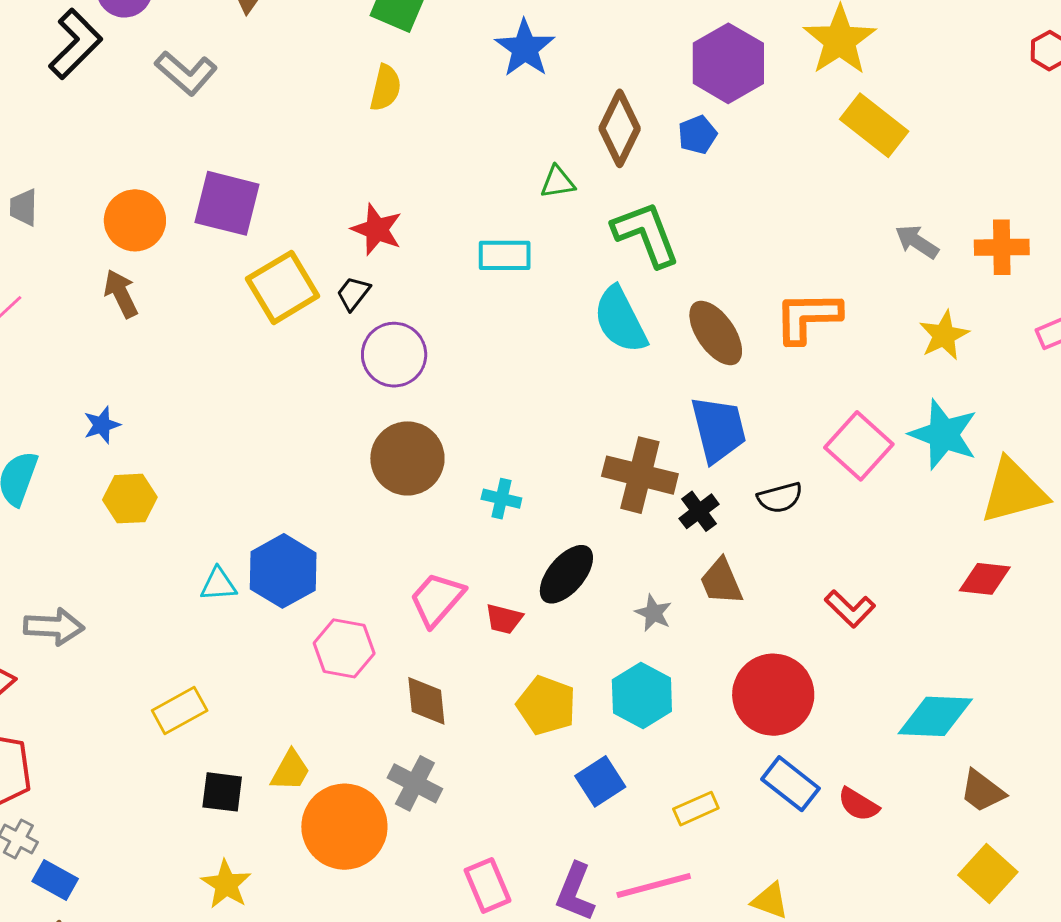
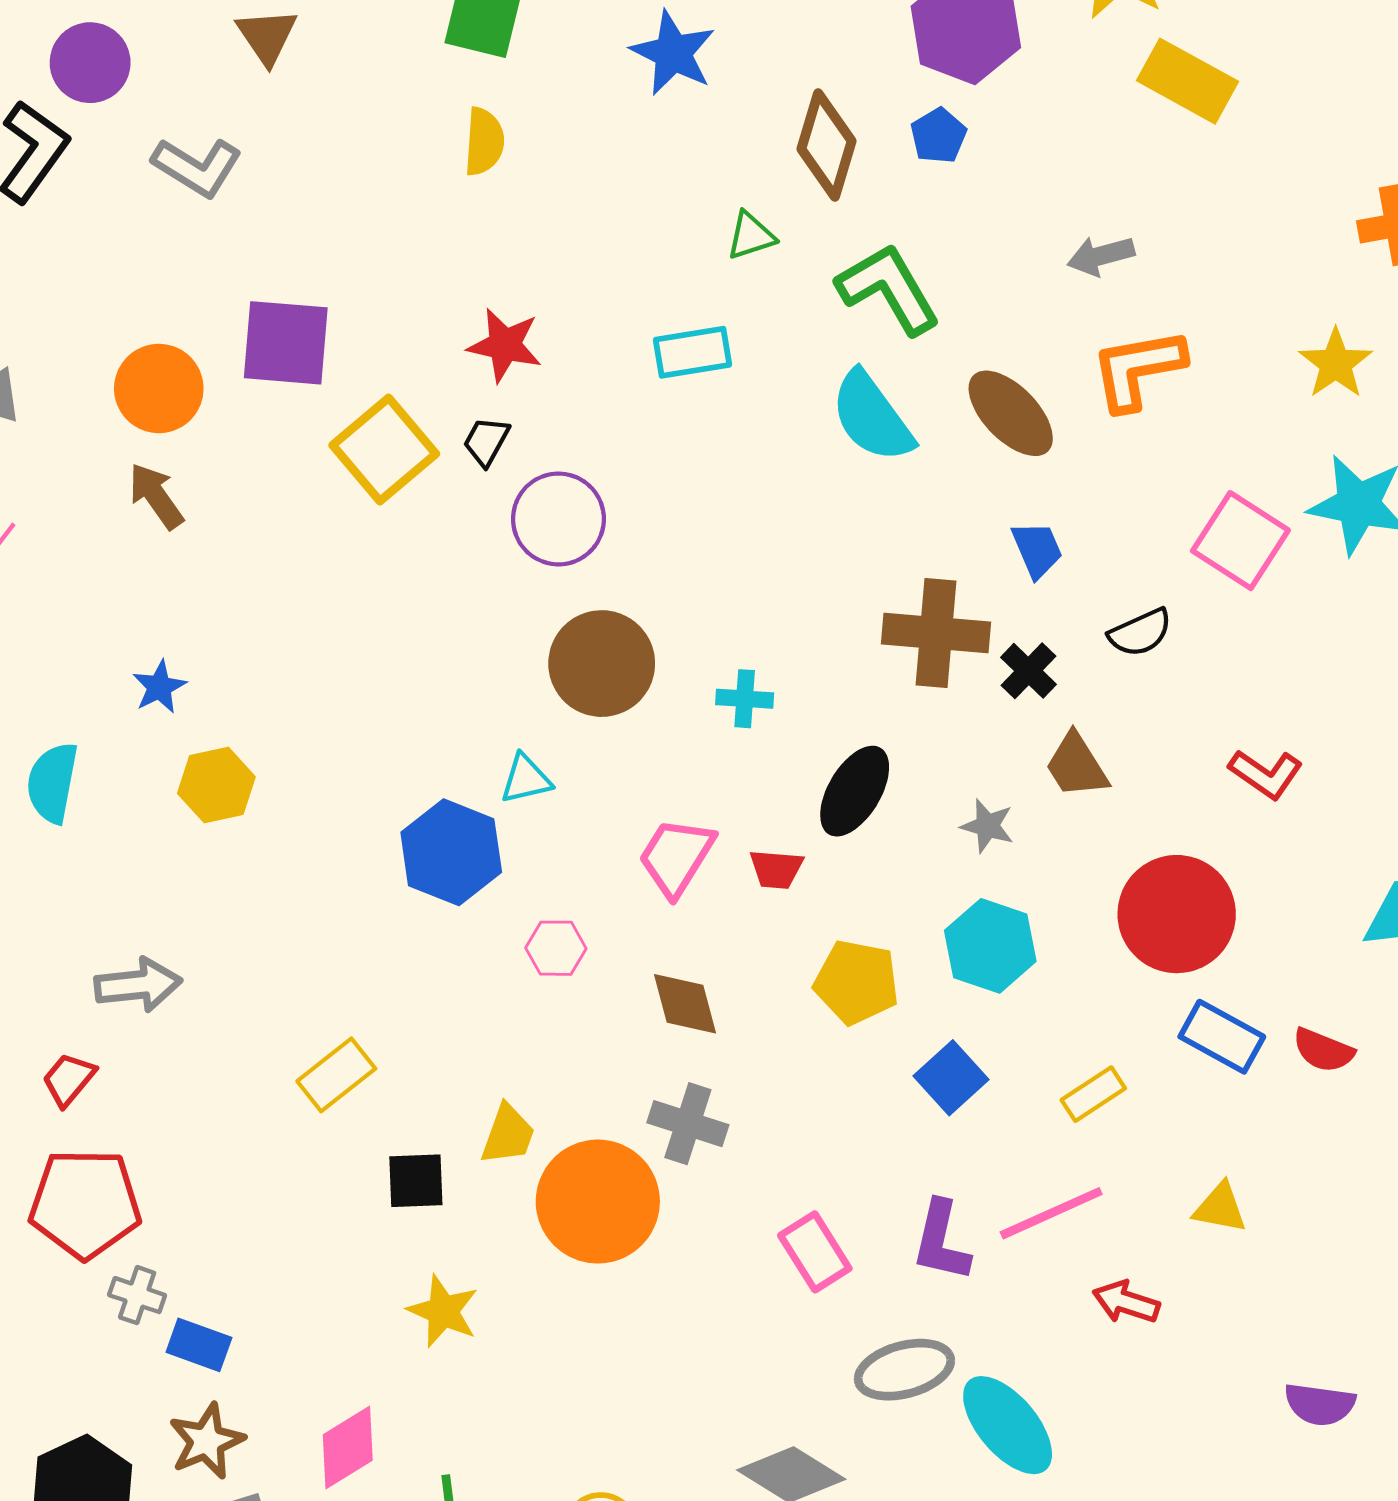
gray arrow: (917, 242) -> (1101, 256), moved, turned -39
blue trapezoid: (719, 429) -> (1037, 550), size x0.6
cyan triangle: (218, 584) -> (526, 779), moved
pink hexagon: (344, 648) -> (556, 948), size x0.7

